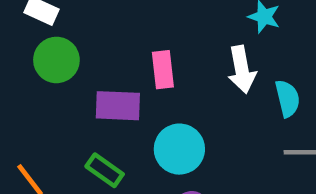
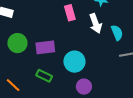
green circle: (56, 60) -> (17, 43), moved
pink rectangle: (163, 70) -> (70, 13), moved

